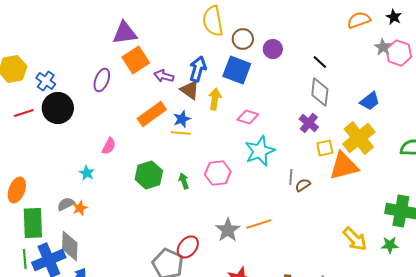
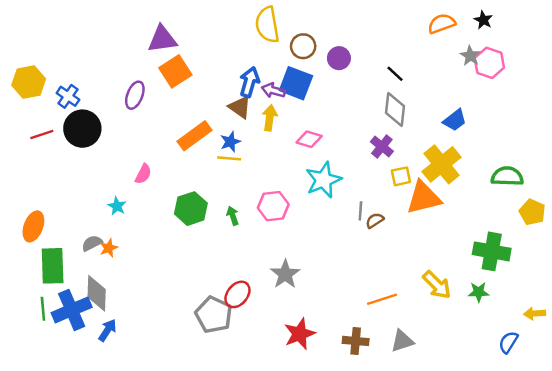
purple arrow: (164, 76) -> (273, 90), moved
orange line: (259, 224) -> (382, 299), moved

